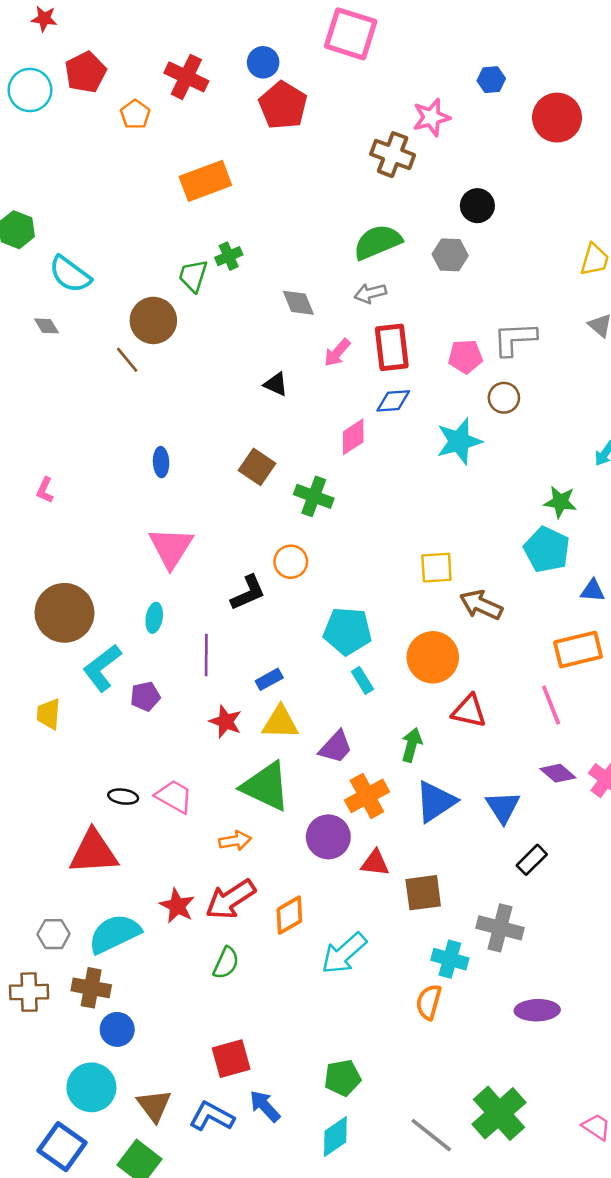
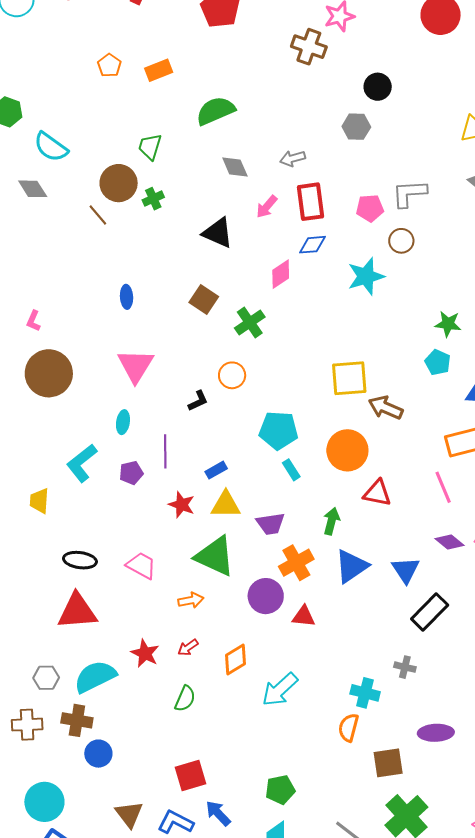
orange pentagon: (135, 114) -> (109, 65), moved
orange rectangle: (205, 181) -> (159, 70), size x0.7
green semicircle: (378, 242) -> (215, 111), moved
green cross: (229, 256) -> (153, 199), moved
gray diamond: (47, 326) -> (33, 189), size x1.4
black triangle: (276, 384) -> (218, 233), size x1.6
green cross: (314, 496) -> (250, 322), turned 36
cyan pentagon: (547, 550) -> (438, 362), size x0.7
yellow square: (436, 568) -> (349, 378), size x1.4
black L-shape: (248, 593) -> (198, 401), size x0.7
brown circle: (64, 613) -> (49, 373), moved
purple pentagon: (145, 696) -> (131, 473), moved
purple trapezoid: (336, 747) -> (271, 524), turned 40
black ellipse: (123, 797) -> (80, 560), moved, size x1.4
black rectangle: (532, 860) -> (430, 612), size x1.5
brown square: (423, 893) -> (388, 763), moved
red arrow: (230, 899) -> (188, 648), size x0.5
gray cross: (500, 928) -> (405, 667), size x0.6
cyan circle: (91, 1087) -> (44, 802), moved

